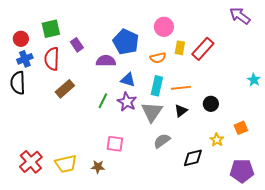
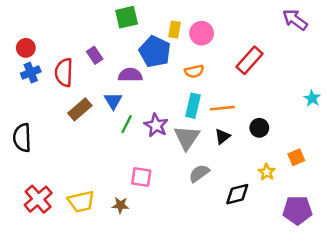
green square: (51, 29) -> (127, 17), moved
yellow rectangle: (180, 48) -> (175, 29), moved
blue triangle: (128, 80) -> (113, 101), moved, turned 42
black semicircle: (18, 83) -> (22, 138), moved

